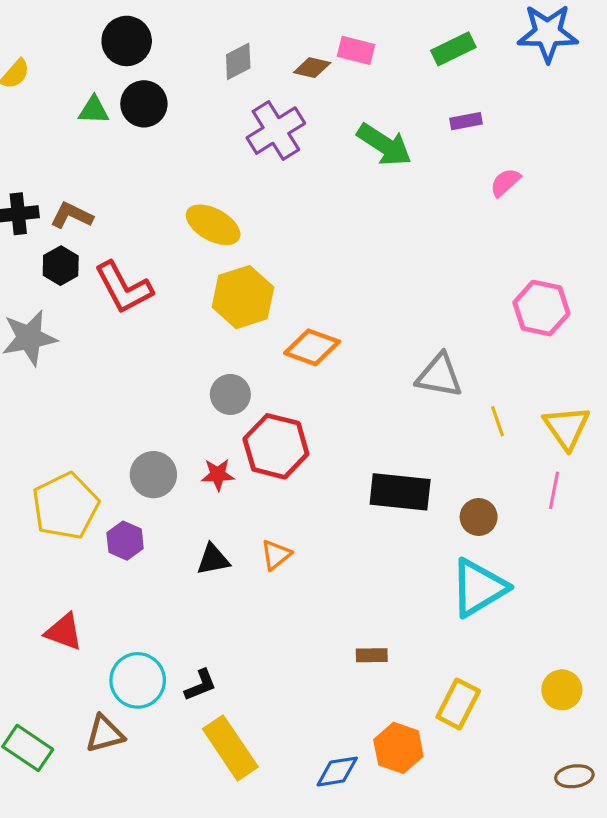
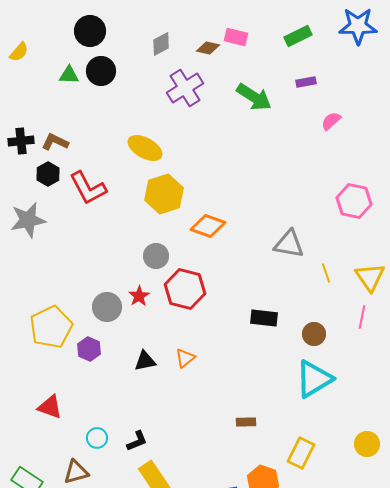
red star: (218, 475) -> (139, 296), moved, turned -30
black rectangle: (400, 492) -> (264, 318), size x0.7
cyan circle: (138, 680) -> (97, 438), size x0.6

